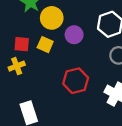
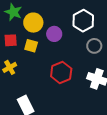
red square: (22, 44) -> (11, 40), moved

